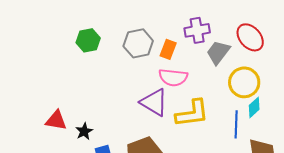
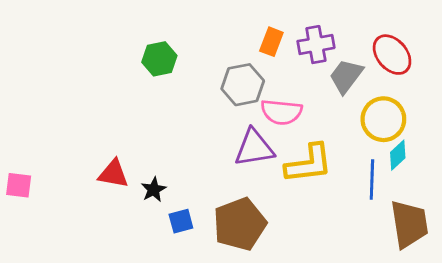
gray hexagon: (138, 43) -> (243, 85), moved
orange rectangle: (168, 49) -> (271, 42), moved
purple triangle: (154, 102) -> (254, 148), turned -40

